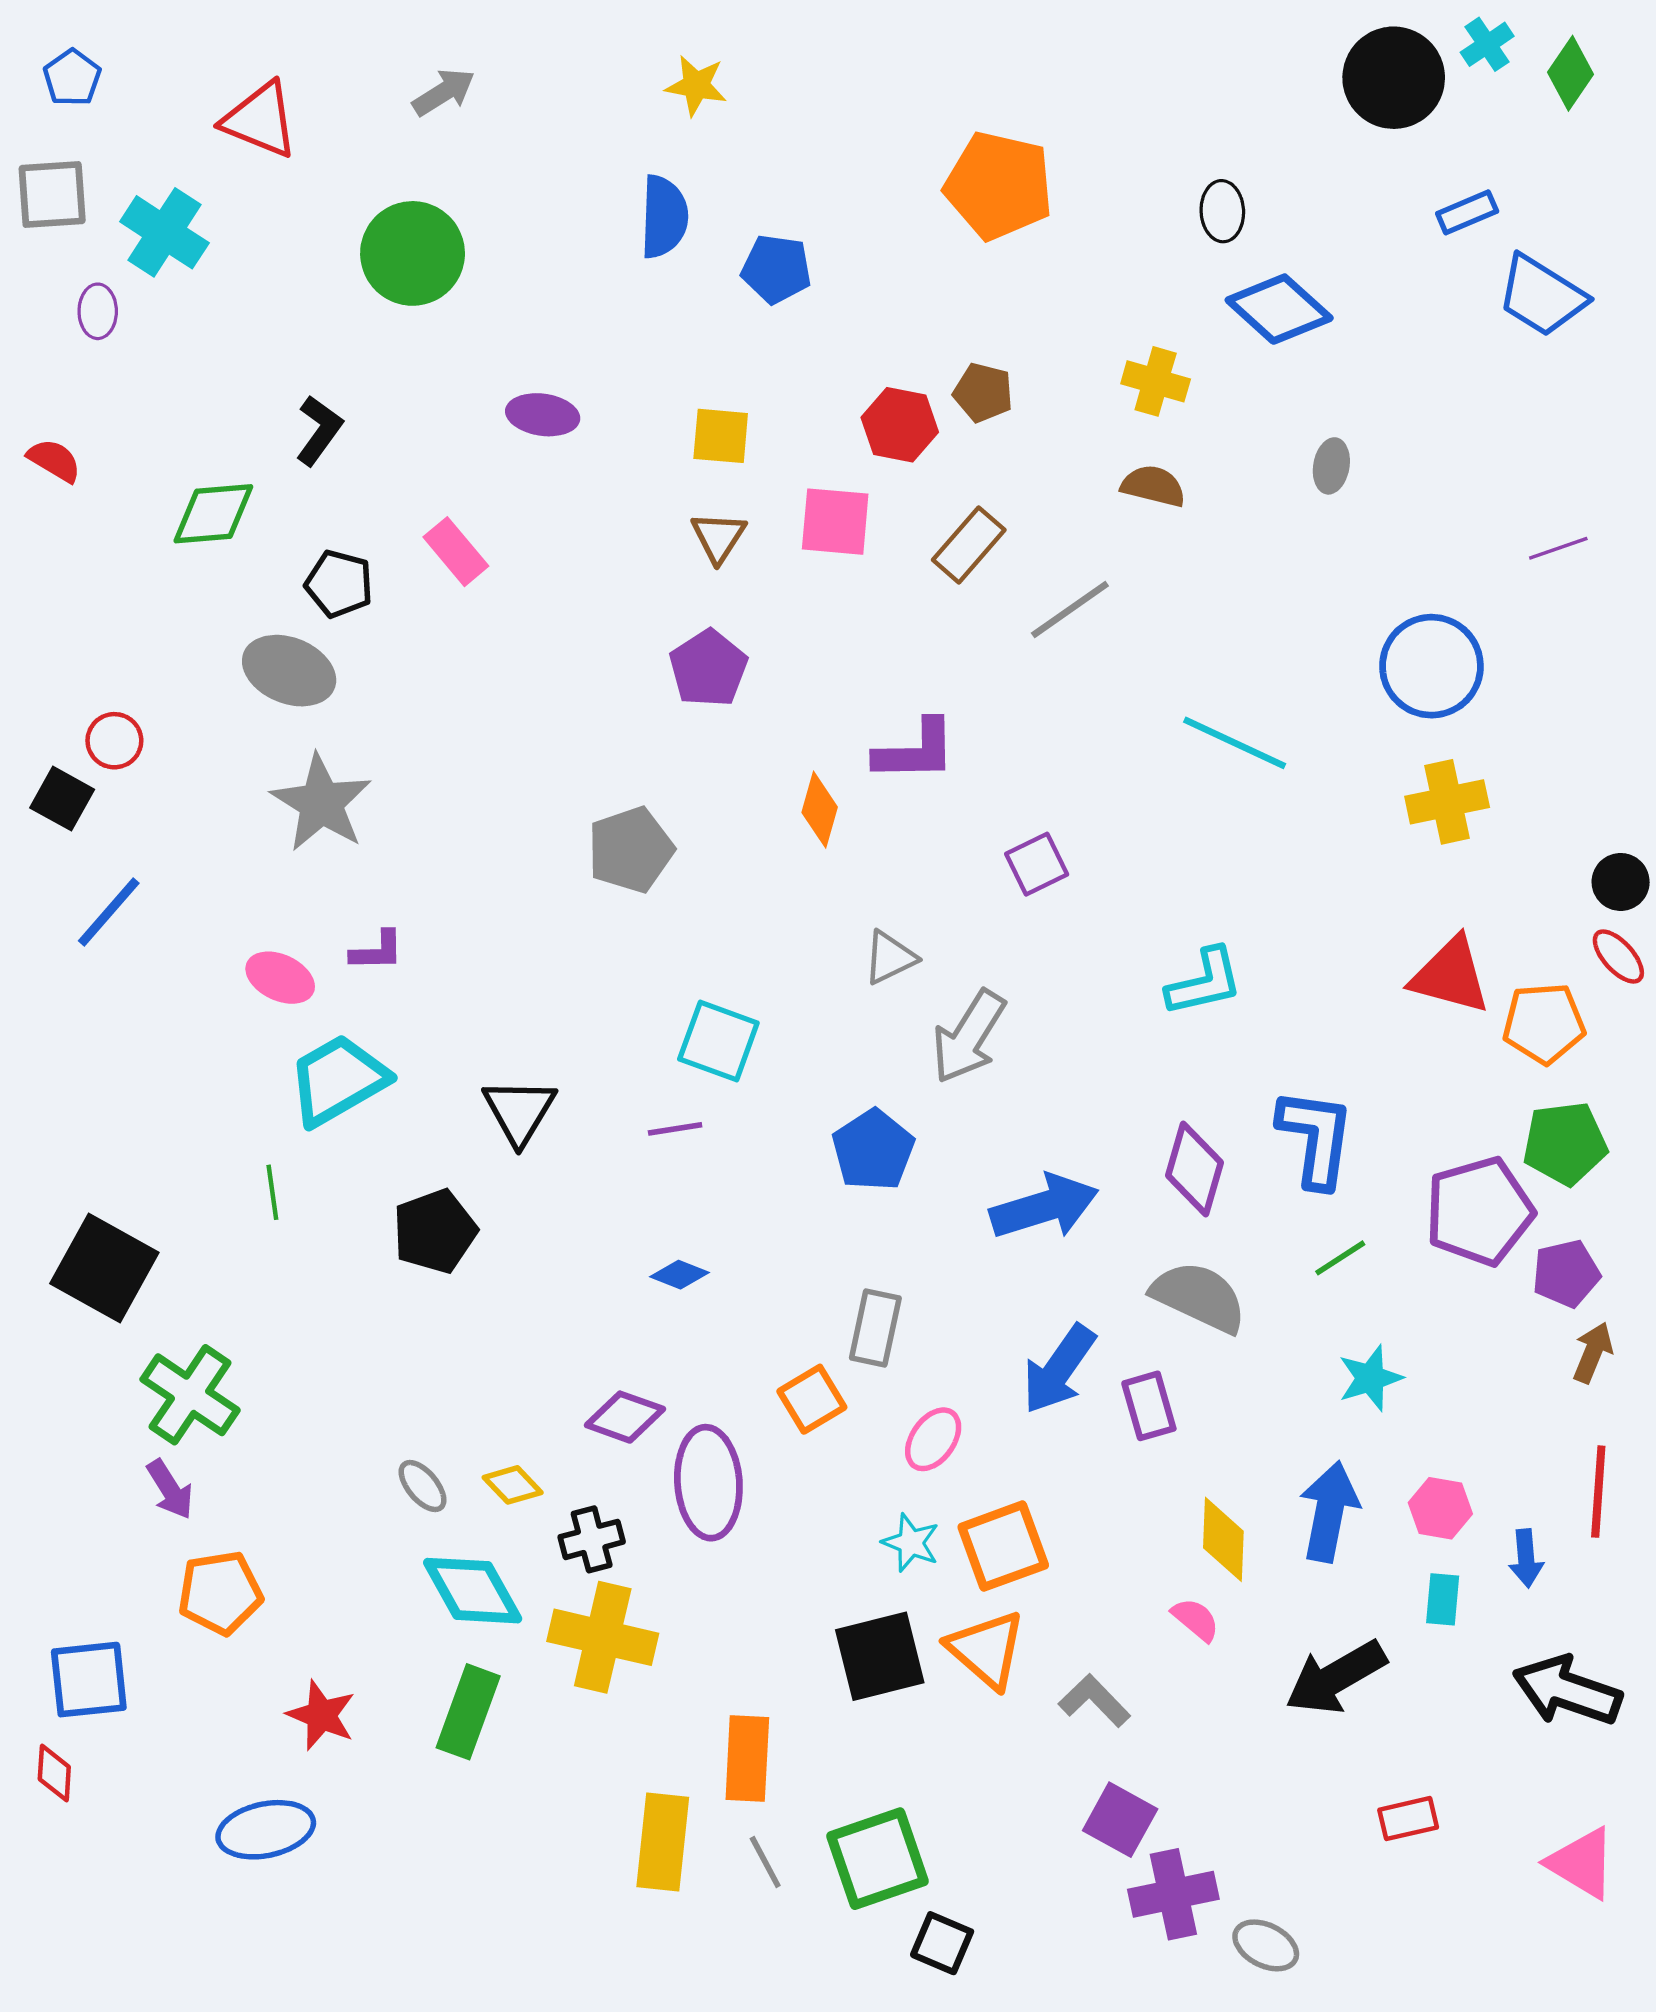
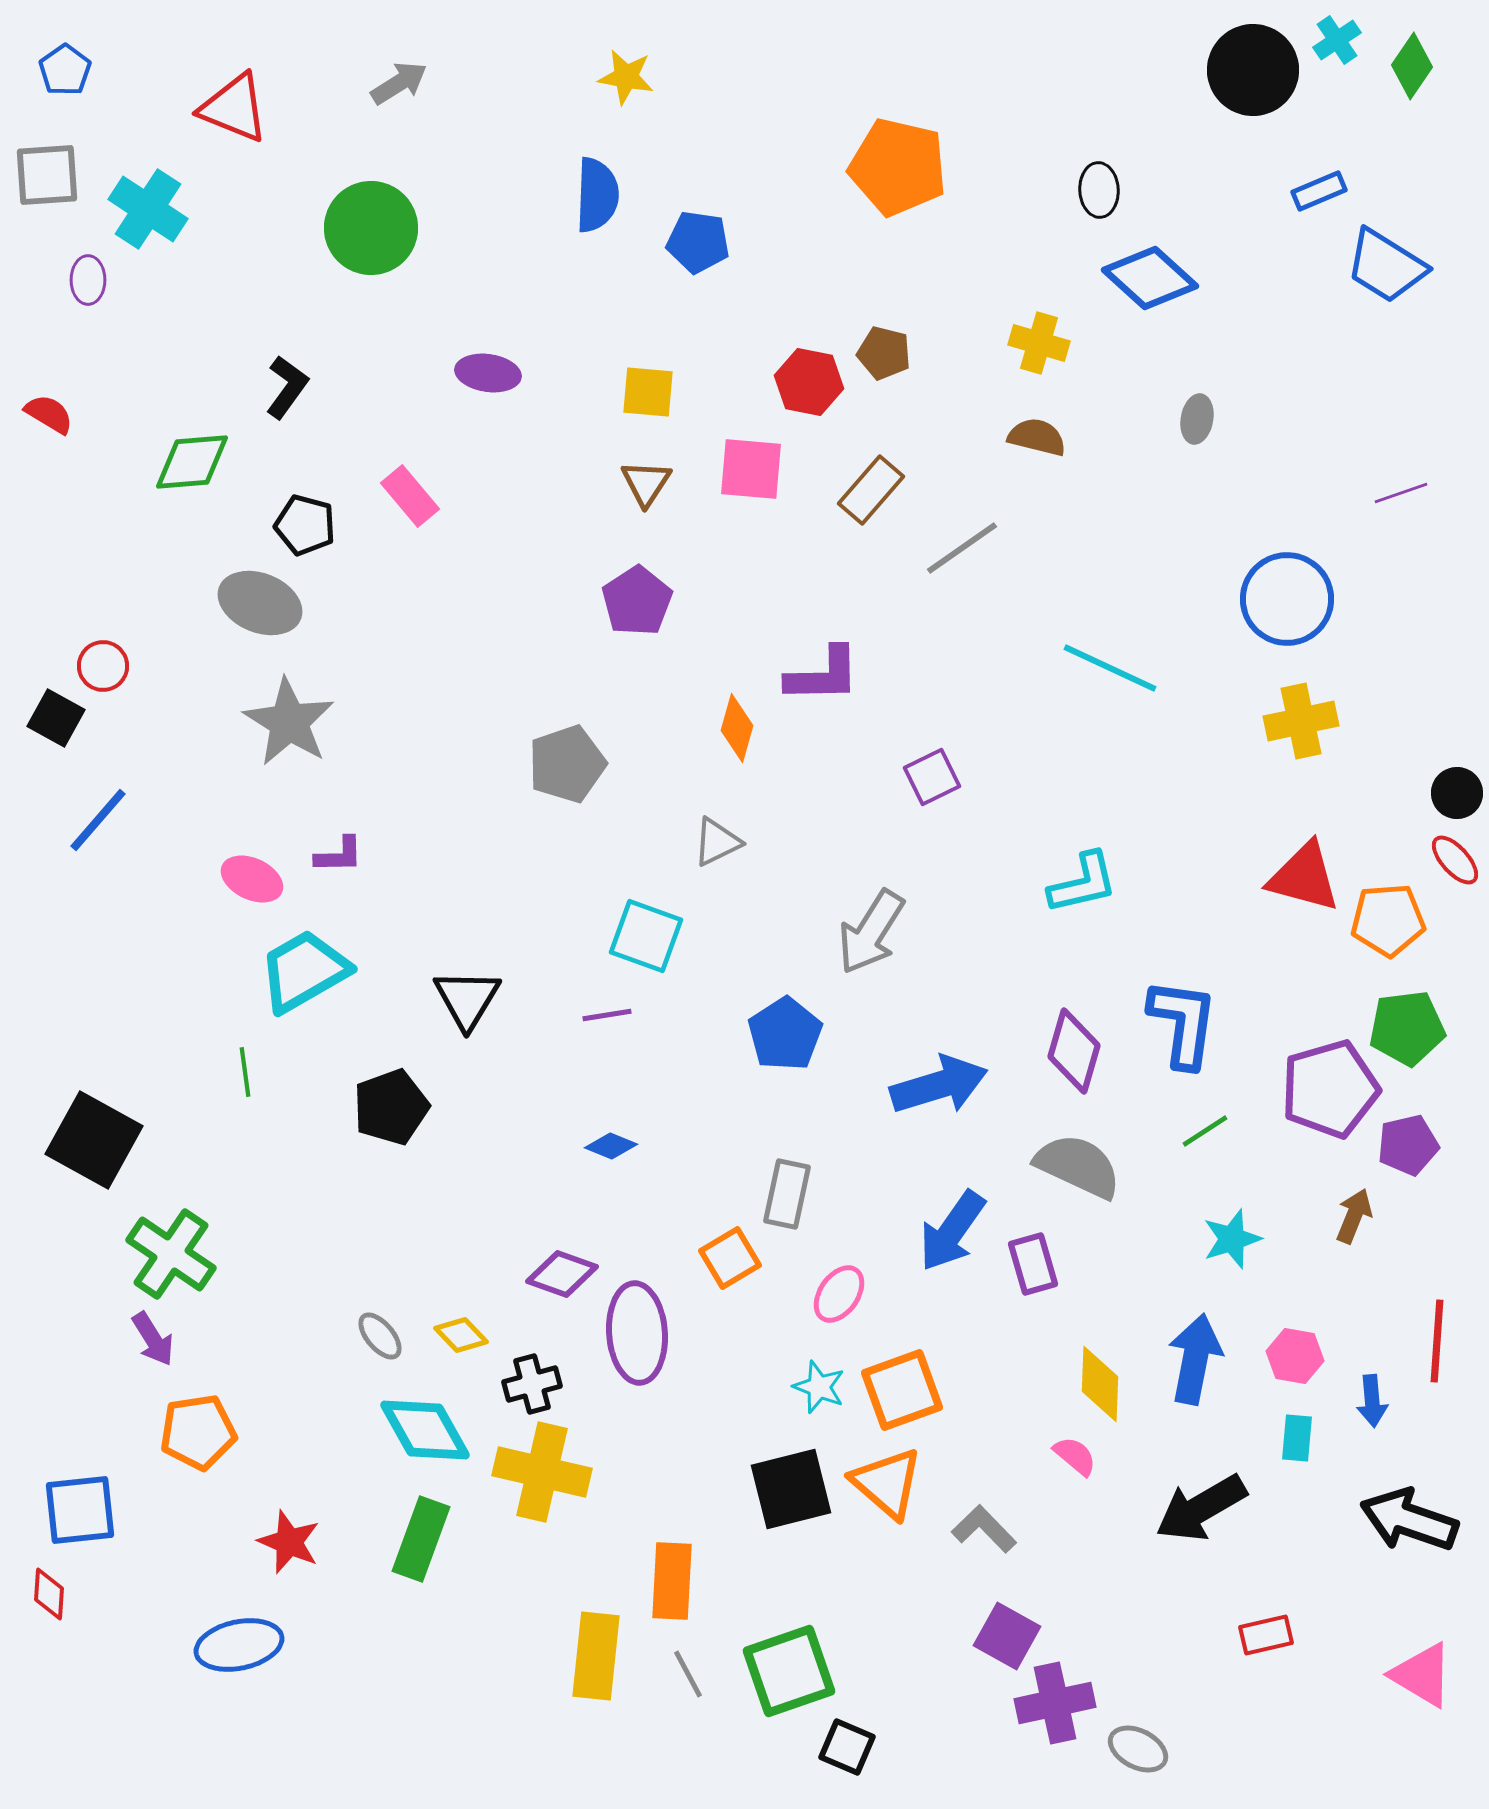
gray triangle: (890, 958) -> (717, 842), moved
brown arrow: (1593, 1353) -> (1354, 1216), moved

